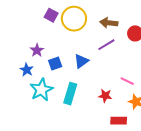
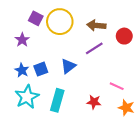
purple star: (37, 50) -> (22, 40), moved
blue star: (27, 70) -> (22, 70), moved

